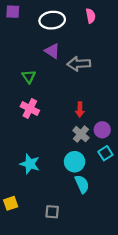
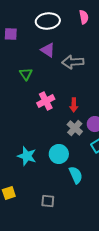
purple square: (13, 12) -> (11, 34), moved
pink cross: (30, 108) -> (46, 101), moved, turned 36
cyan circle: (75, 162) -> (59, 154), moved

